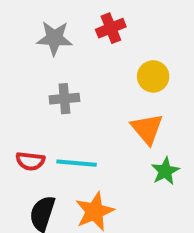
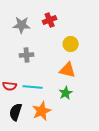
orange triangle: (147, 129) -> (68, 70), turned -36
green star: (165, 171) -> (66, 93), moved

